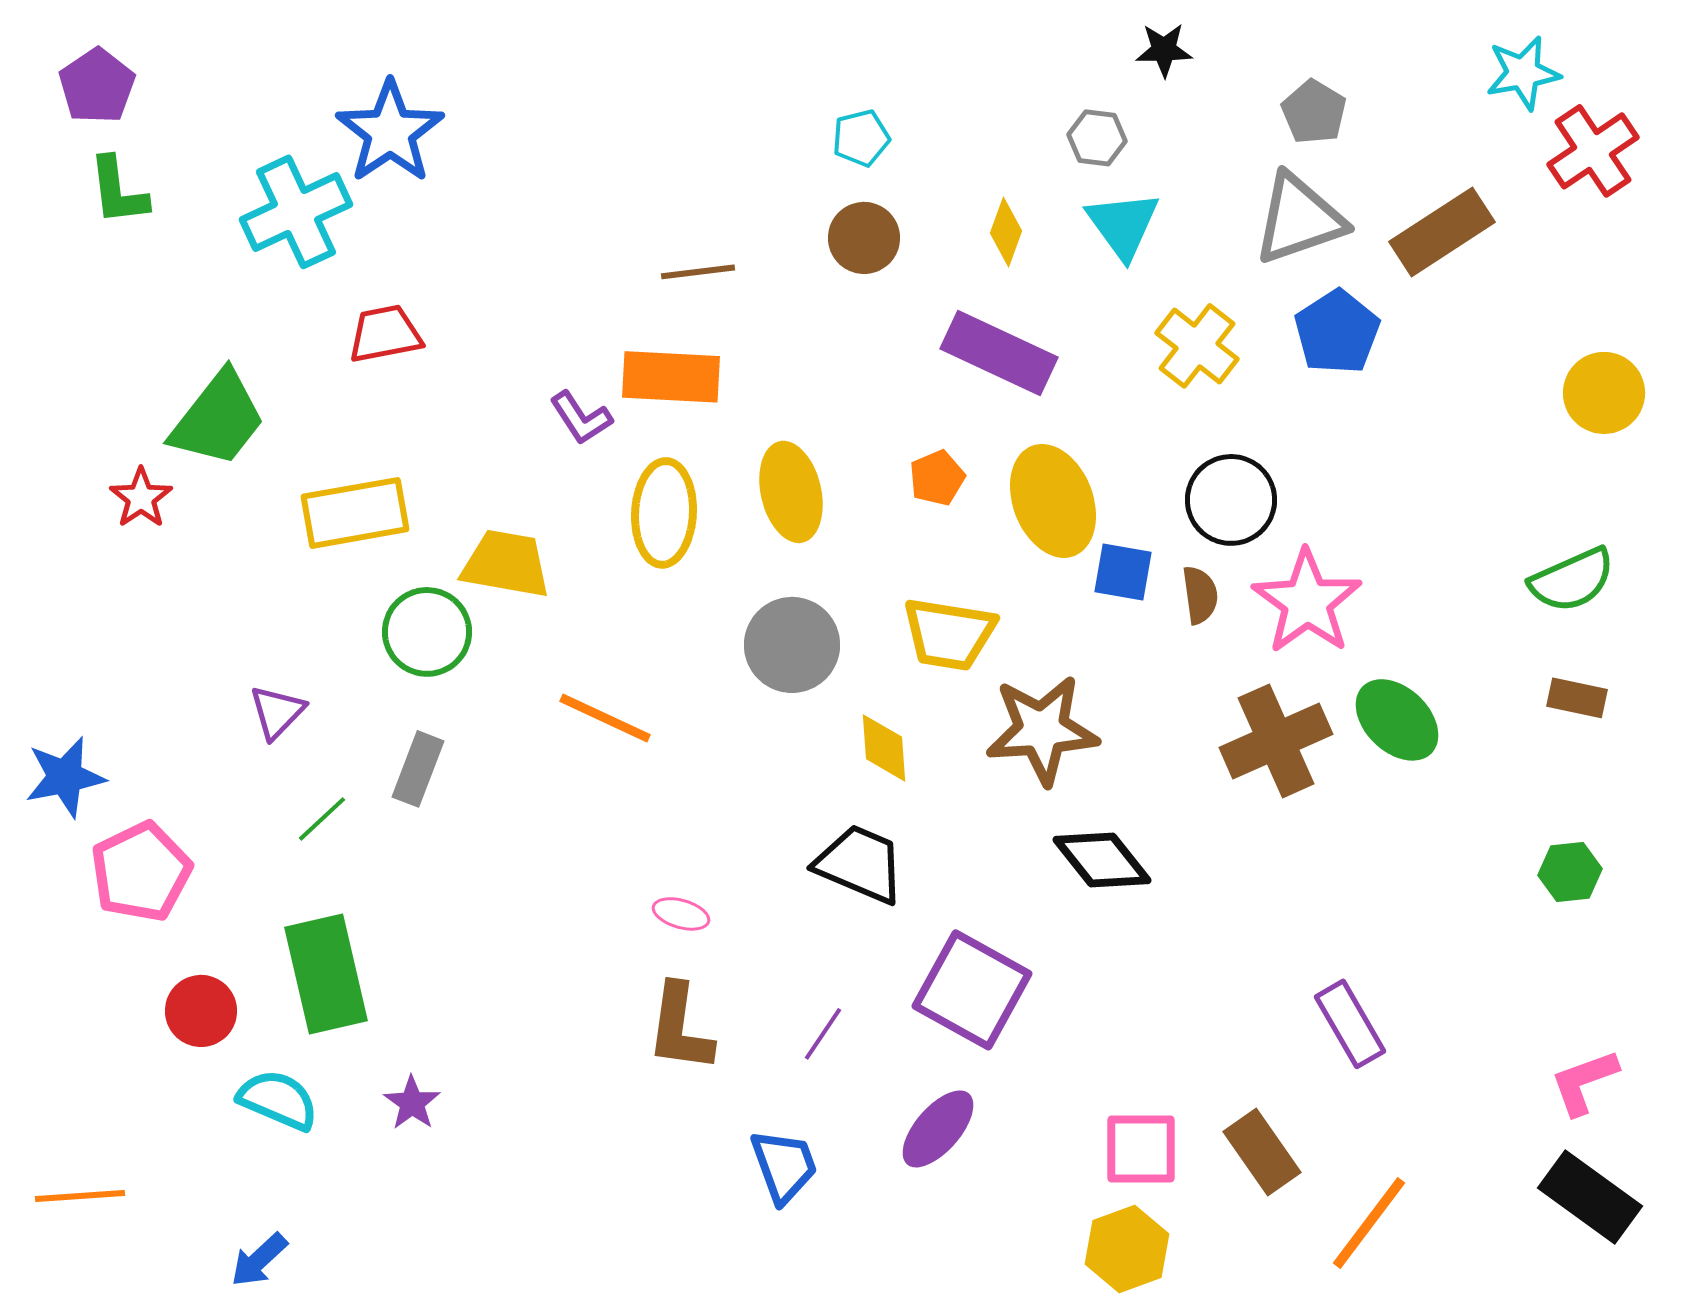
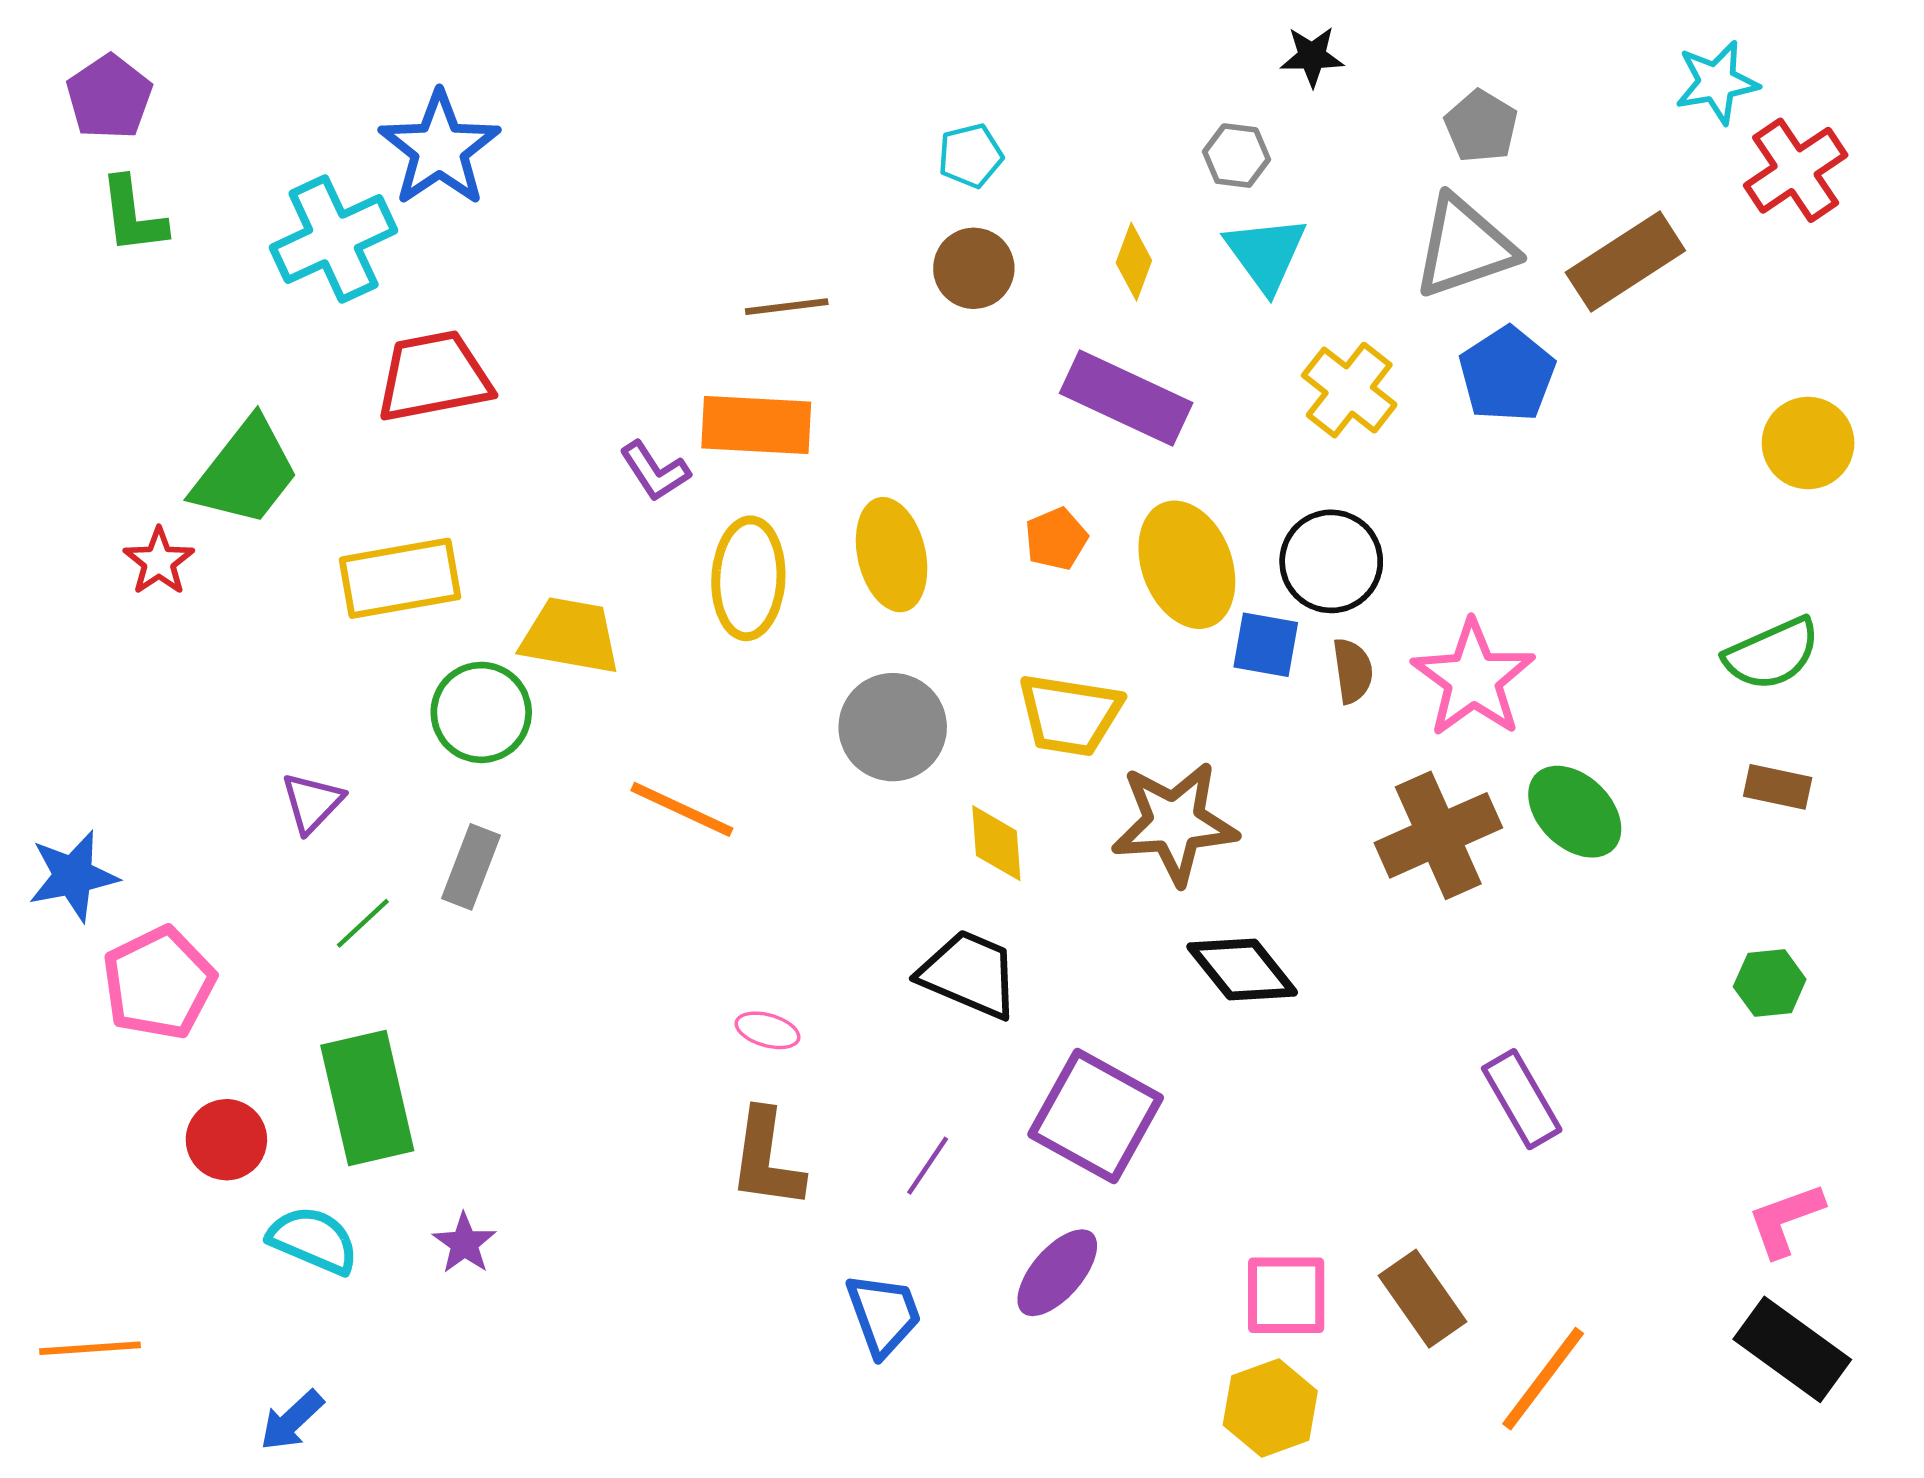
red trapezoid: (385, 334) -> (434, 377), size x1.4
black circle: (1231, 500) -> (1331, 561), moved
purple rectangle: (1350, 1024) -> (1522, 1099), moved

